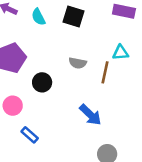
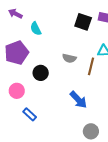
black square: (74, 16) -> (83, 22), moved
cyan semicircle: (38, 17) -> (36, 29), moved

